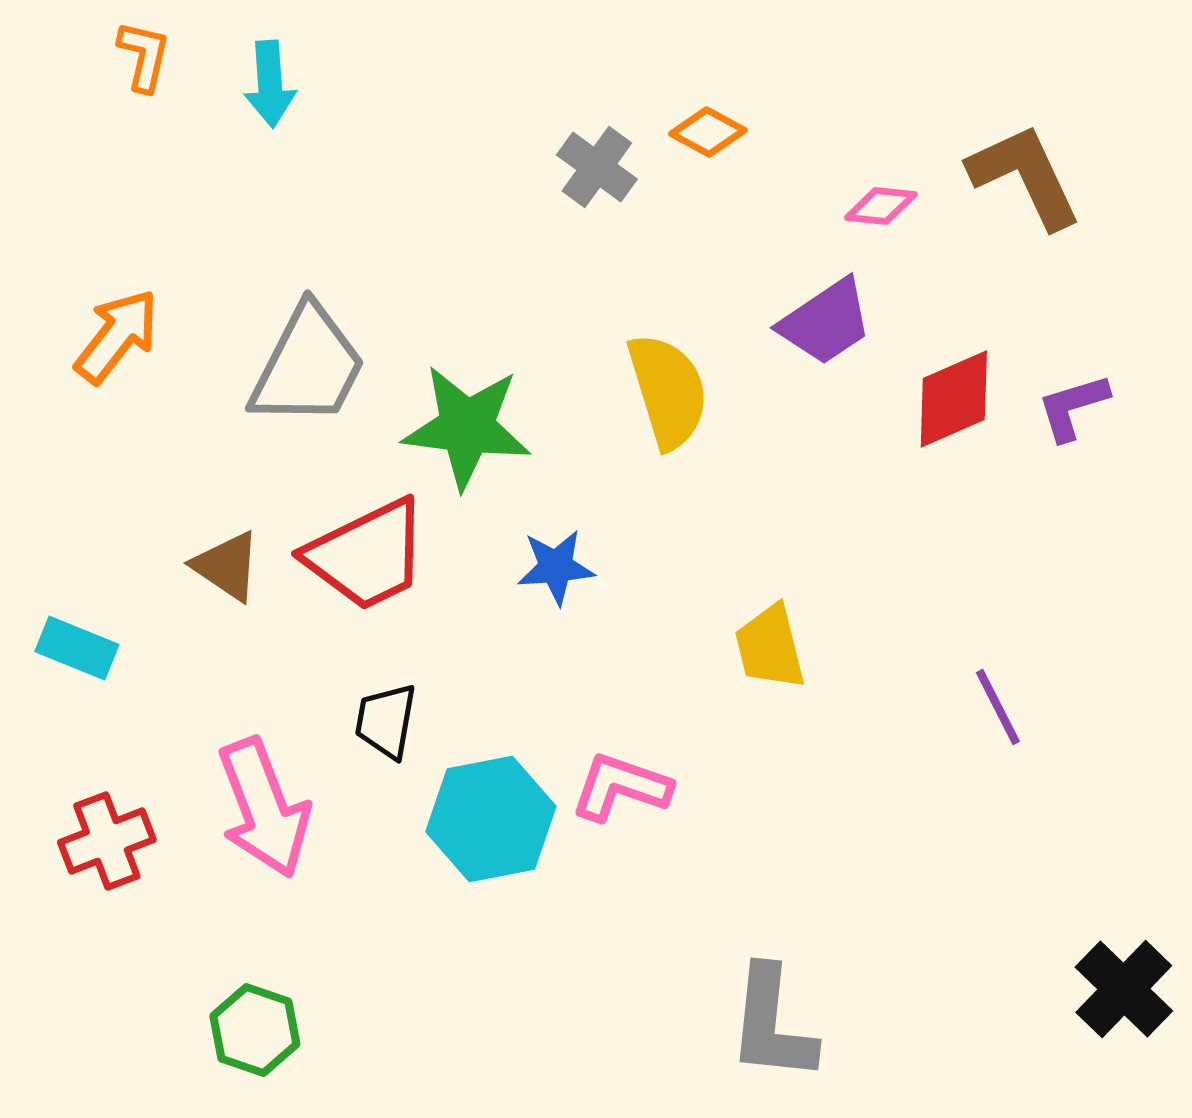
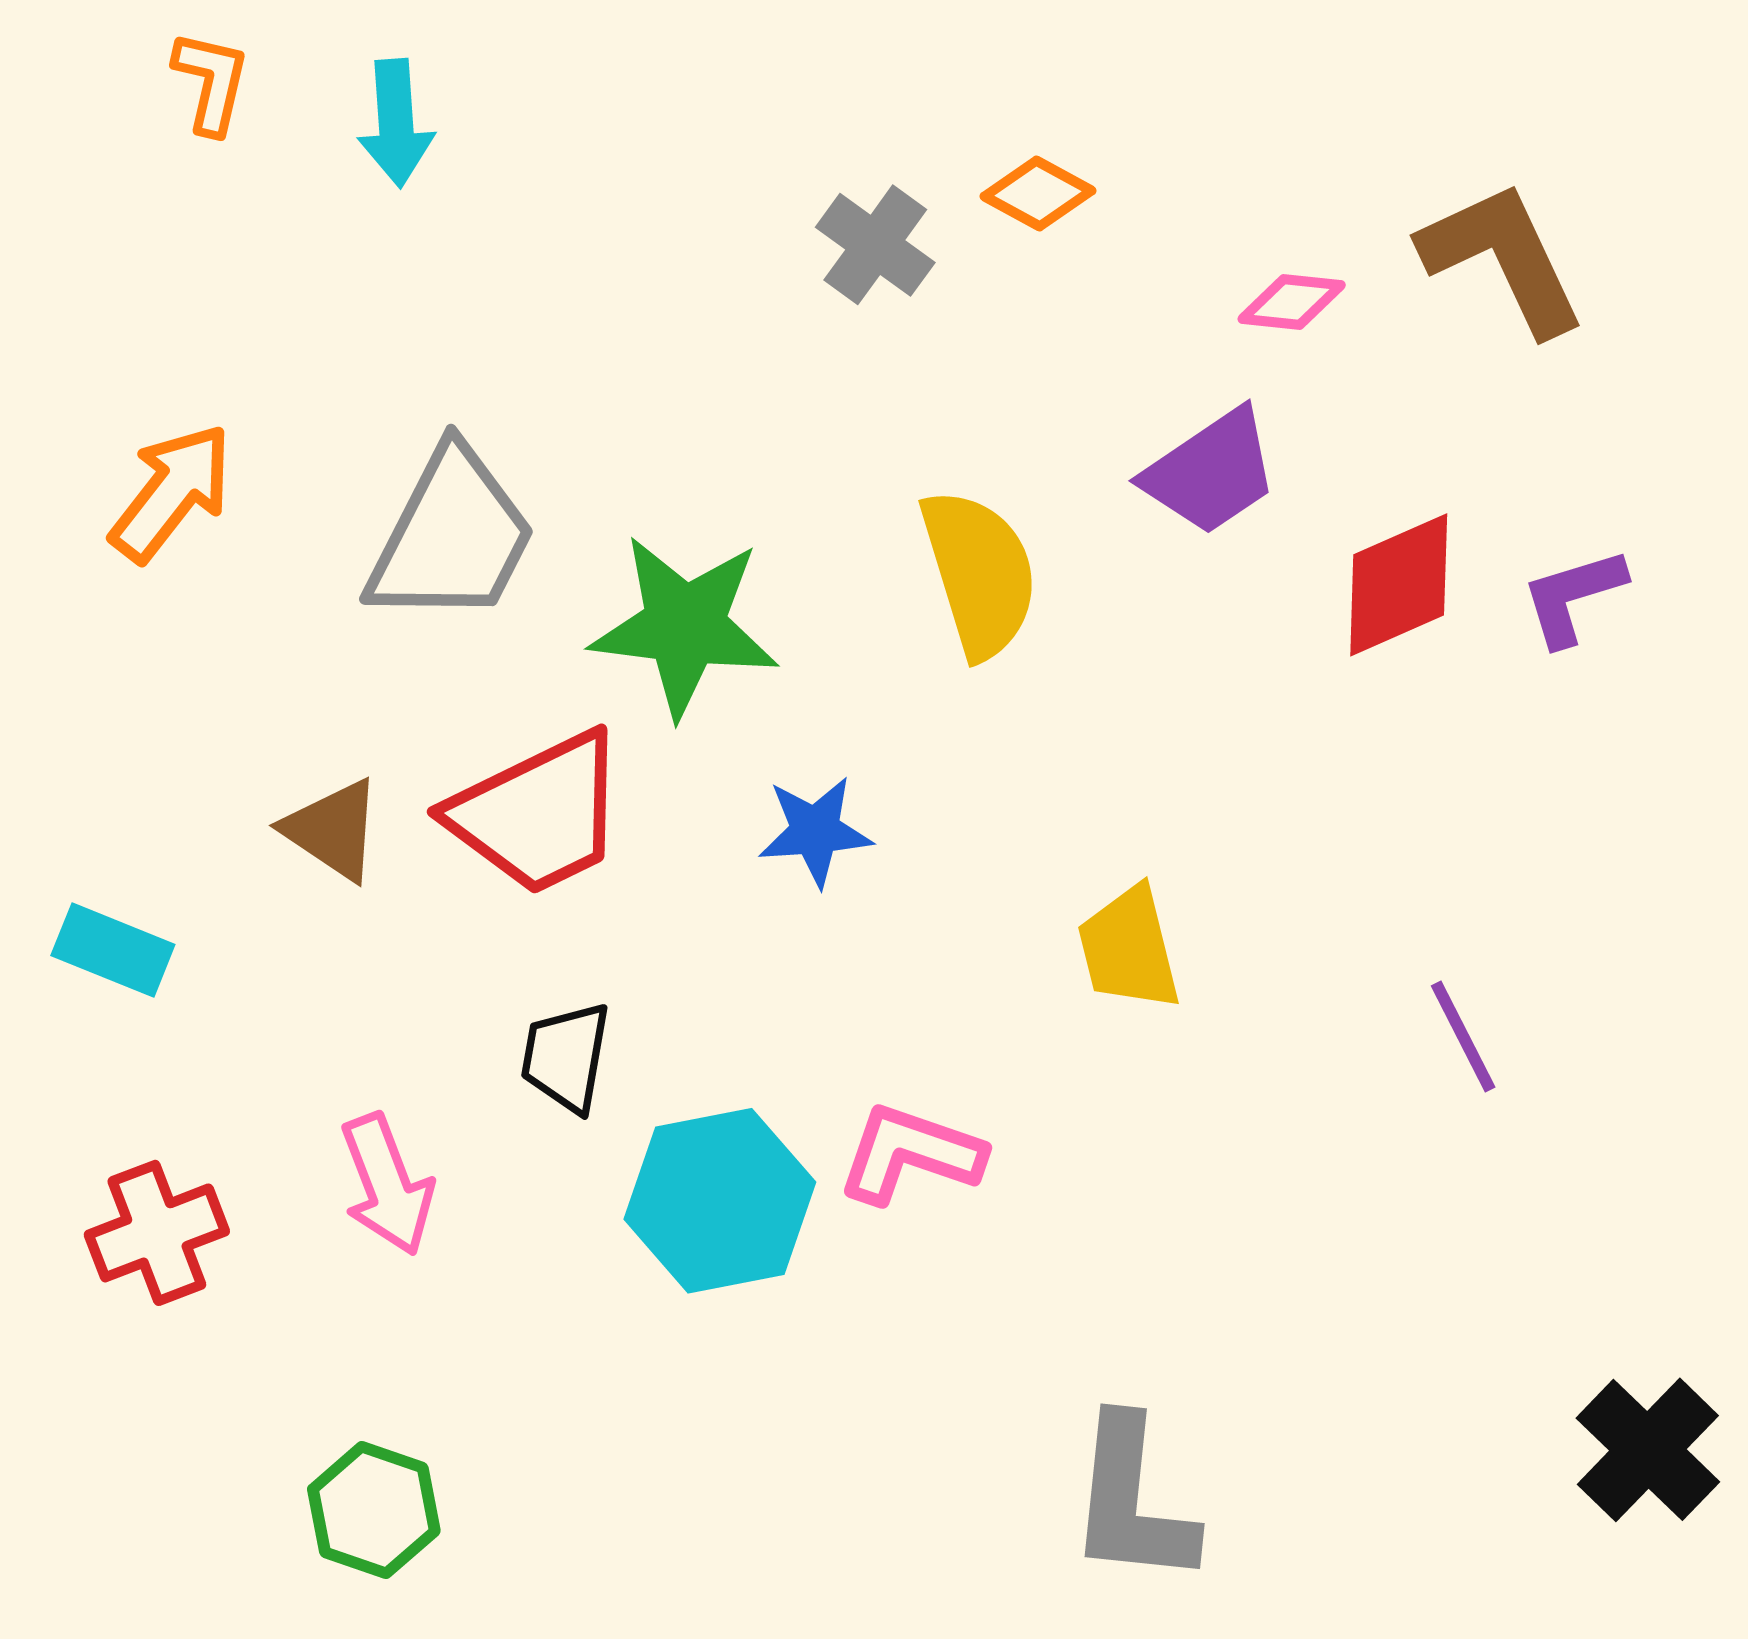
pink arrow: (264, 808) -> (387, 1185), size x0.7

